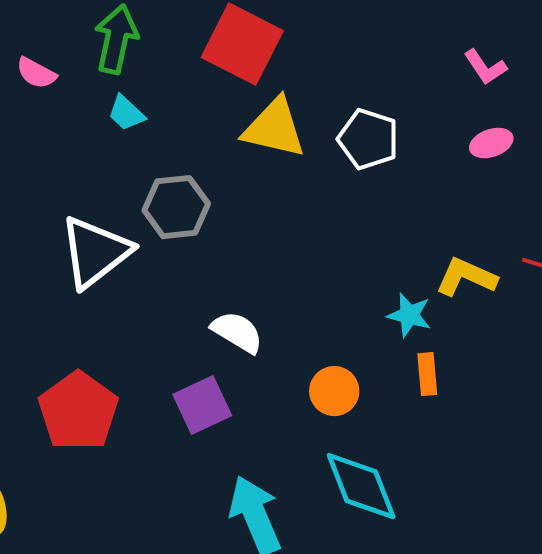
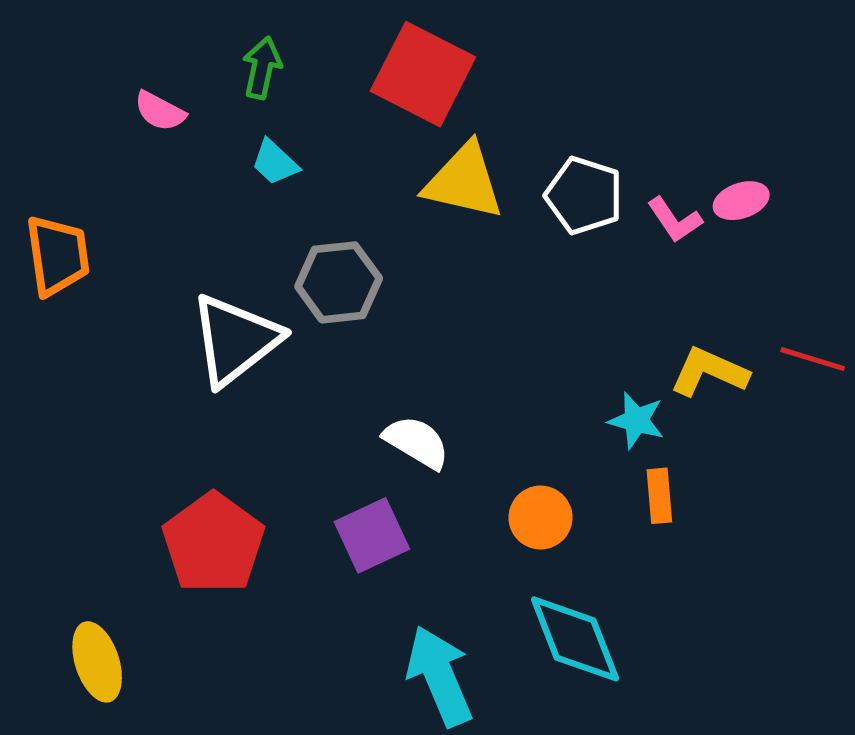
green arrow: (116, 39) -> (262, 68), size x0.7
pink L-shape: (485, 67) -> (675, 220), moved

